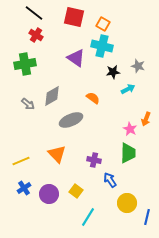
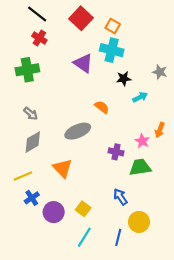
red square: (74, 17) -> (81, 18), turned 30
gray star: (138, 66) -> (160, 72), moved
gray diamond: (52, 96) -> (33, 142), moved
green trapezoid: (128, 153) -> (140, 167), turned -100
purple cross: (94, 160) -> (116, 152), moved
blue cross: (24, 188) -> (32, 198), moved
cyan line: (88, 217) -> (84, 237), moved
blue line: (147, 217) -> (118, 237), moved

